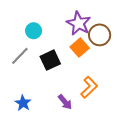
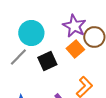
cyan circle: (34, 31) -> (31, 33), size x1.6

